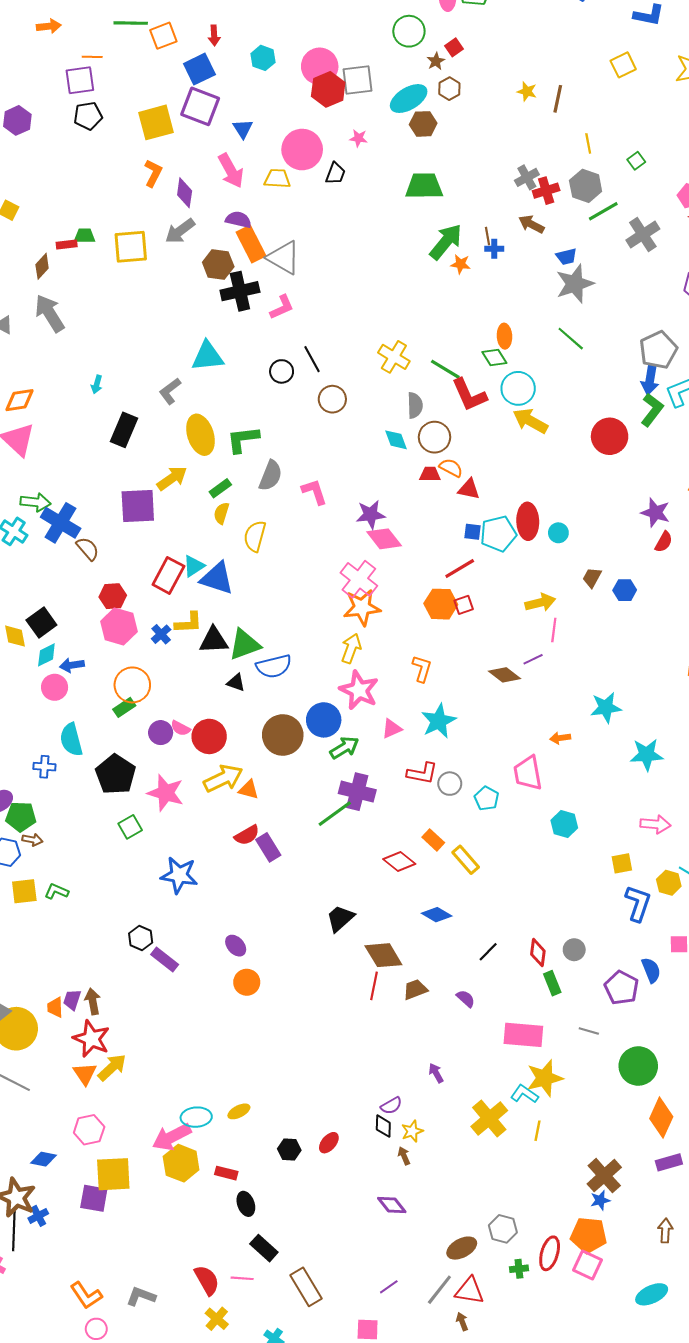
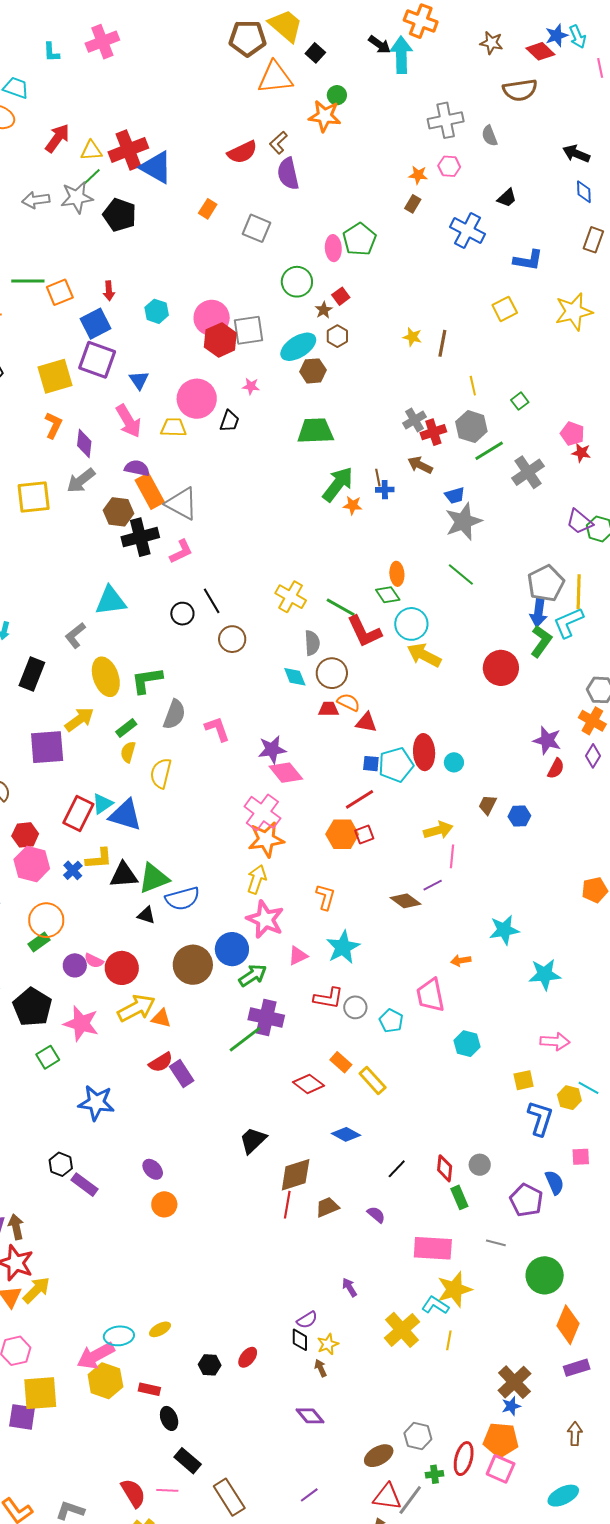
brown diamond: (383, 955) -> (296, 1175), turned -75
gray line: (439, 1290) -> (410, 1500), moved

